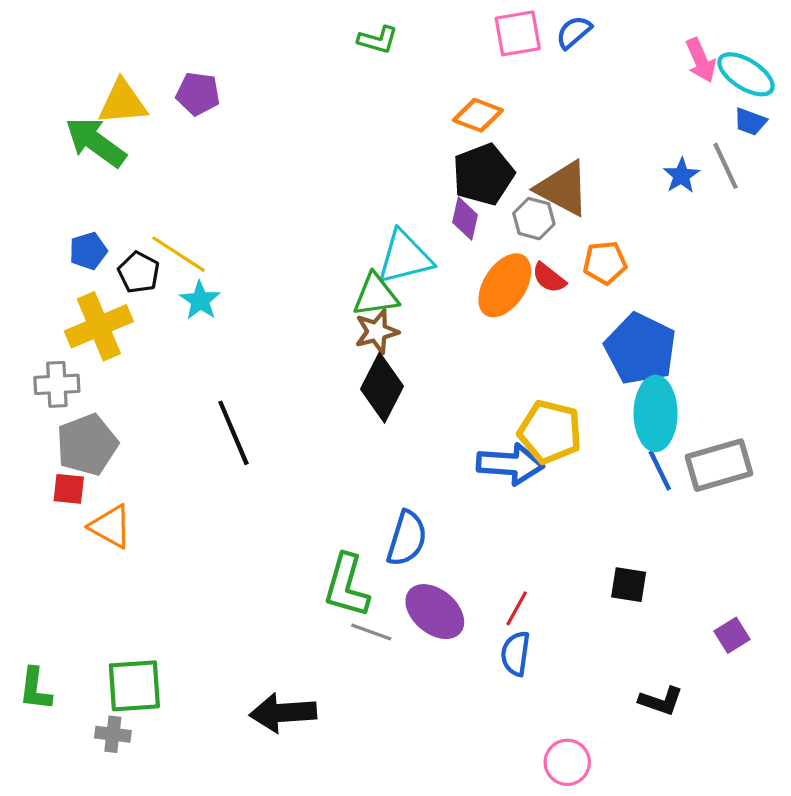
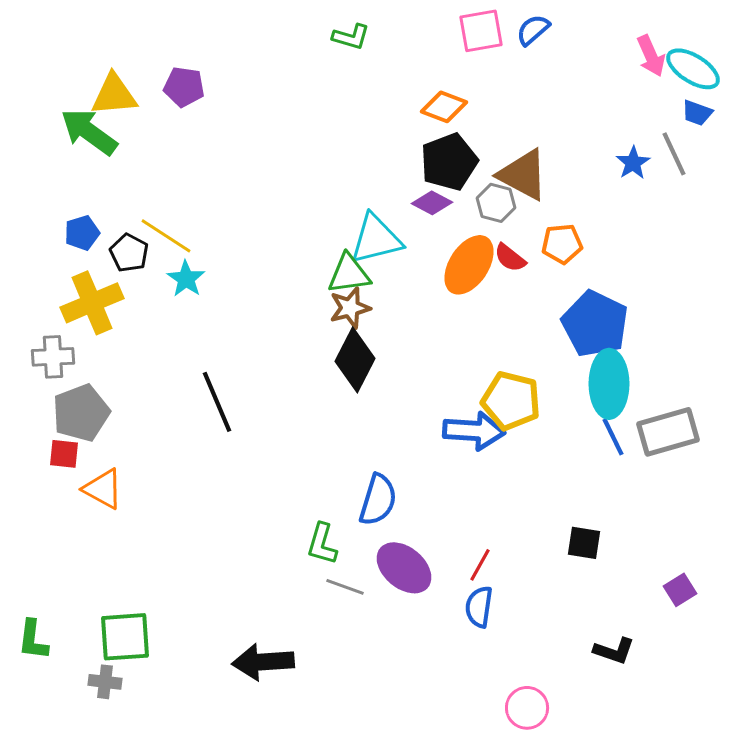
purple diamond: (465, 219) -> (432, 203), turned -75
green L-shape: (347, 586) -> (322, 544), size x0.7

